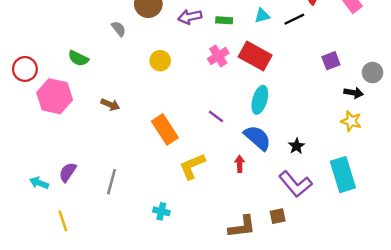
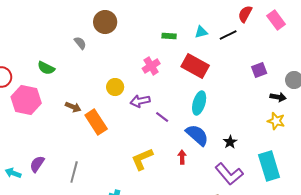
purple arrow: (190, 17) -> (140, 101), moved
pink cross: (218, 56) -> (151, 66), moved
yellow circle: (160, 61) -> (115, 87), moved
orange rectangle: (165, 129) -> (96, 122), moved

